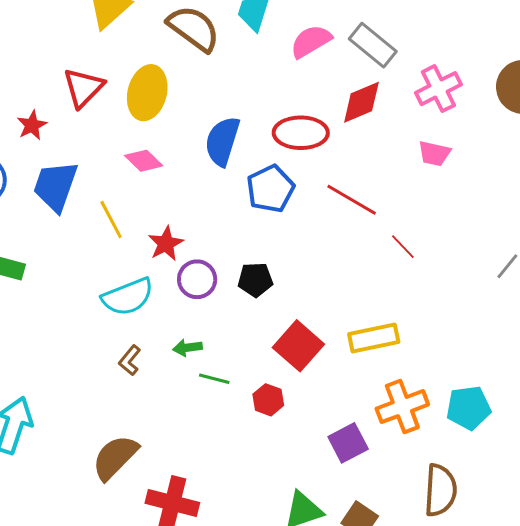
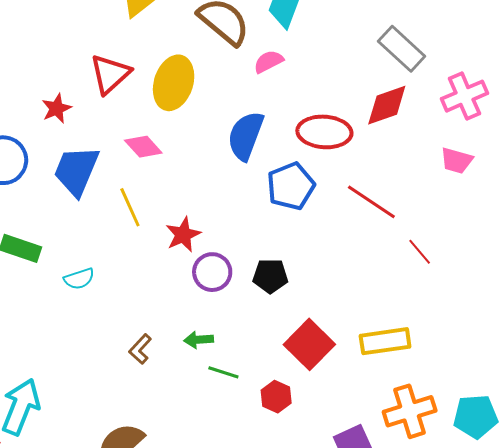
pink semicircle: (311, 41) -> (268, 62), moved, size x0.7
pink diamond: (144, 161) -> (143, 147), moved
cyan semicircle: (128, 297) -> (79, 279), moved, size x0.6

